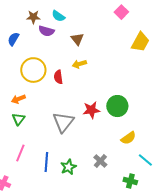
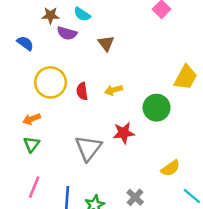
blue semicircle: (13, 39) -> (25, 43), turned 96
yellow trapezoid: (140, 42) -> (186, 77), moved
yellow arrow: (79, 64) -> (114, 90), moved
green circle: (117, 106) -> (157, 108), moved

